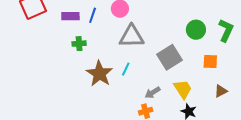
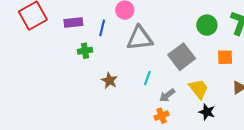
blue line: (93, 15) -> (102, 28), moved
cyan line: (126, 69) -> (147, 78), moved
brown star: (100, 74) -> (109, 81), size x0.6

